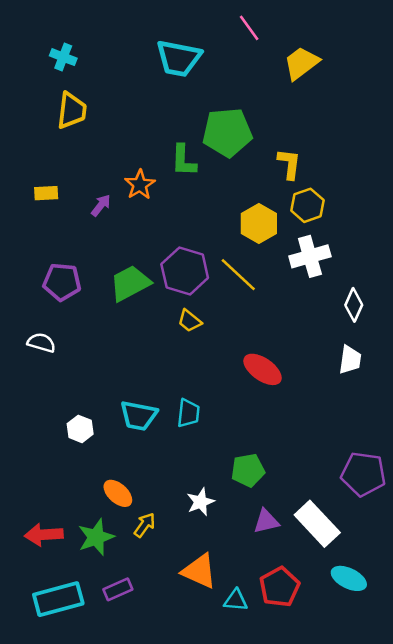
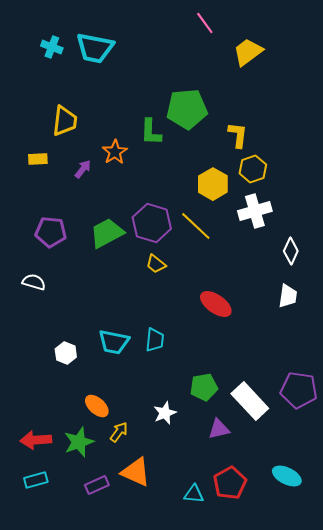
cyan trapezoid: (179, 58) -> (95, 48), moved
yellow trapezoid: (72, 111) -> (65, 121), moved
white rectangle: (317, 524) -> (250, 401), moved
orange triangle: (199, 571) -> (136, 472), moved
cyan rectangle: (58, 599) -> (36, 480), moved, size x0.6

